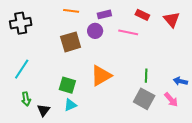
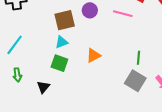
orange triangle: (101, 76) -> (93, 55), size x0.7
cyan triangle: (70, 105) -> (62, 42), moved
black triangle: (43, 110) -> (43, 87), moved

